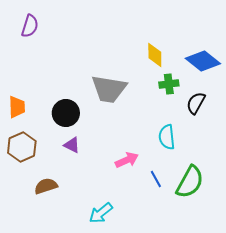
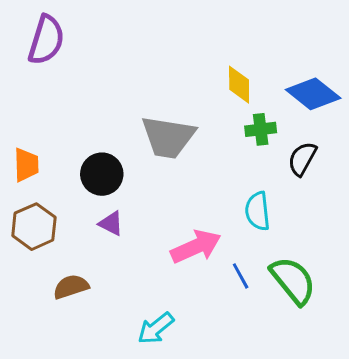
purple semicircle: (30, 26) -> (46, 40), size x1.4
pink arrow: (127, 160) -> (196, 247), size x1.4
green semicircle: (190, 182) -> (293, 281), turned -68

